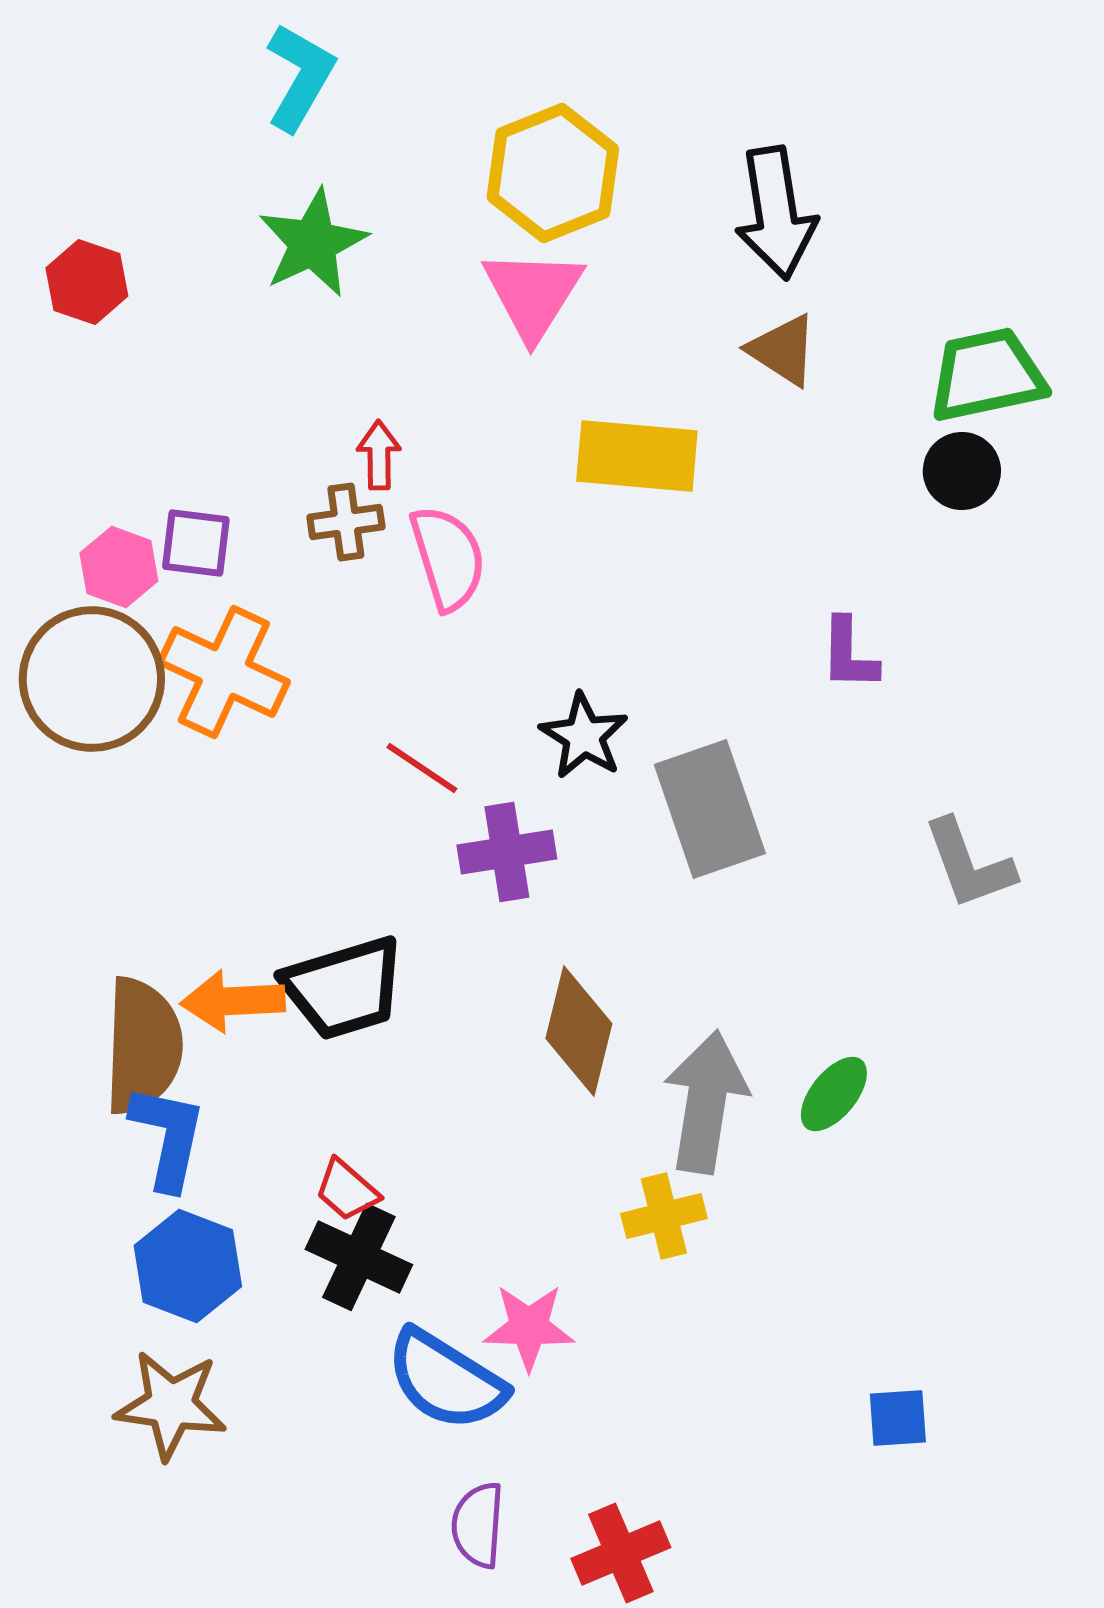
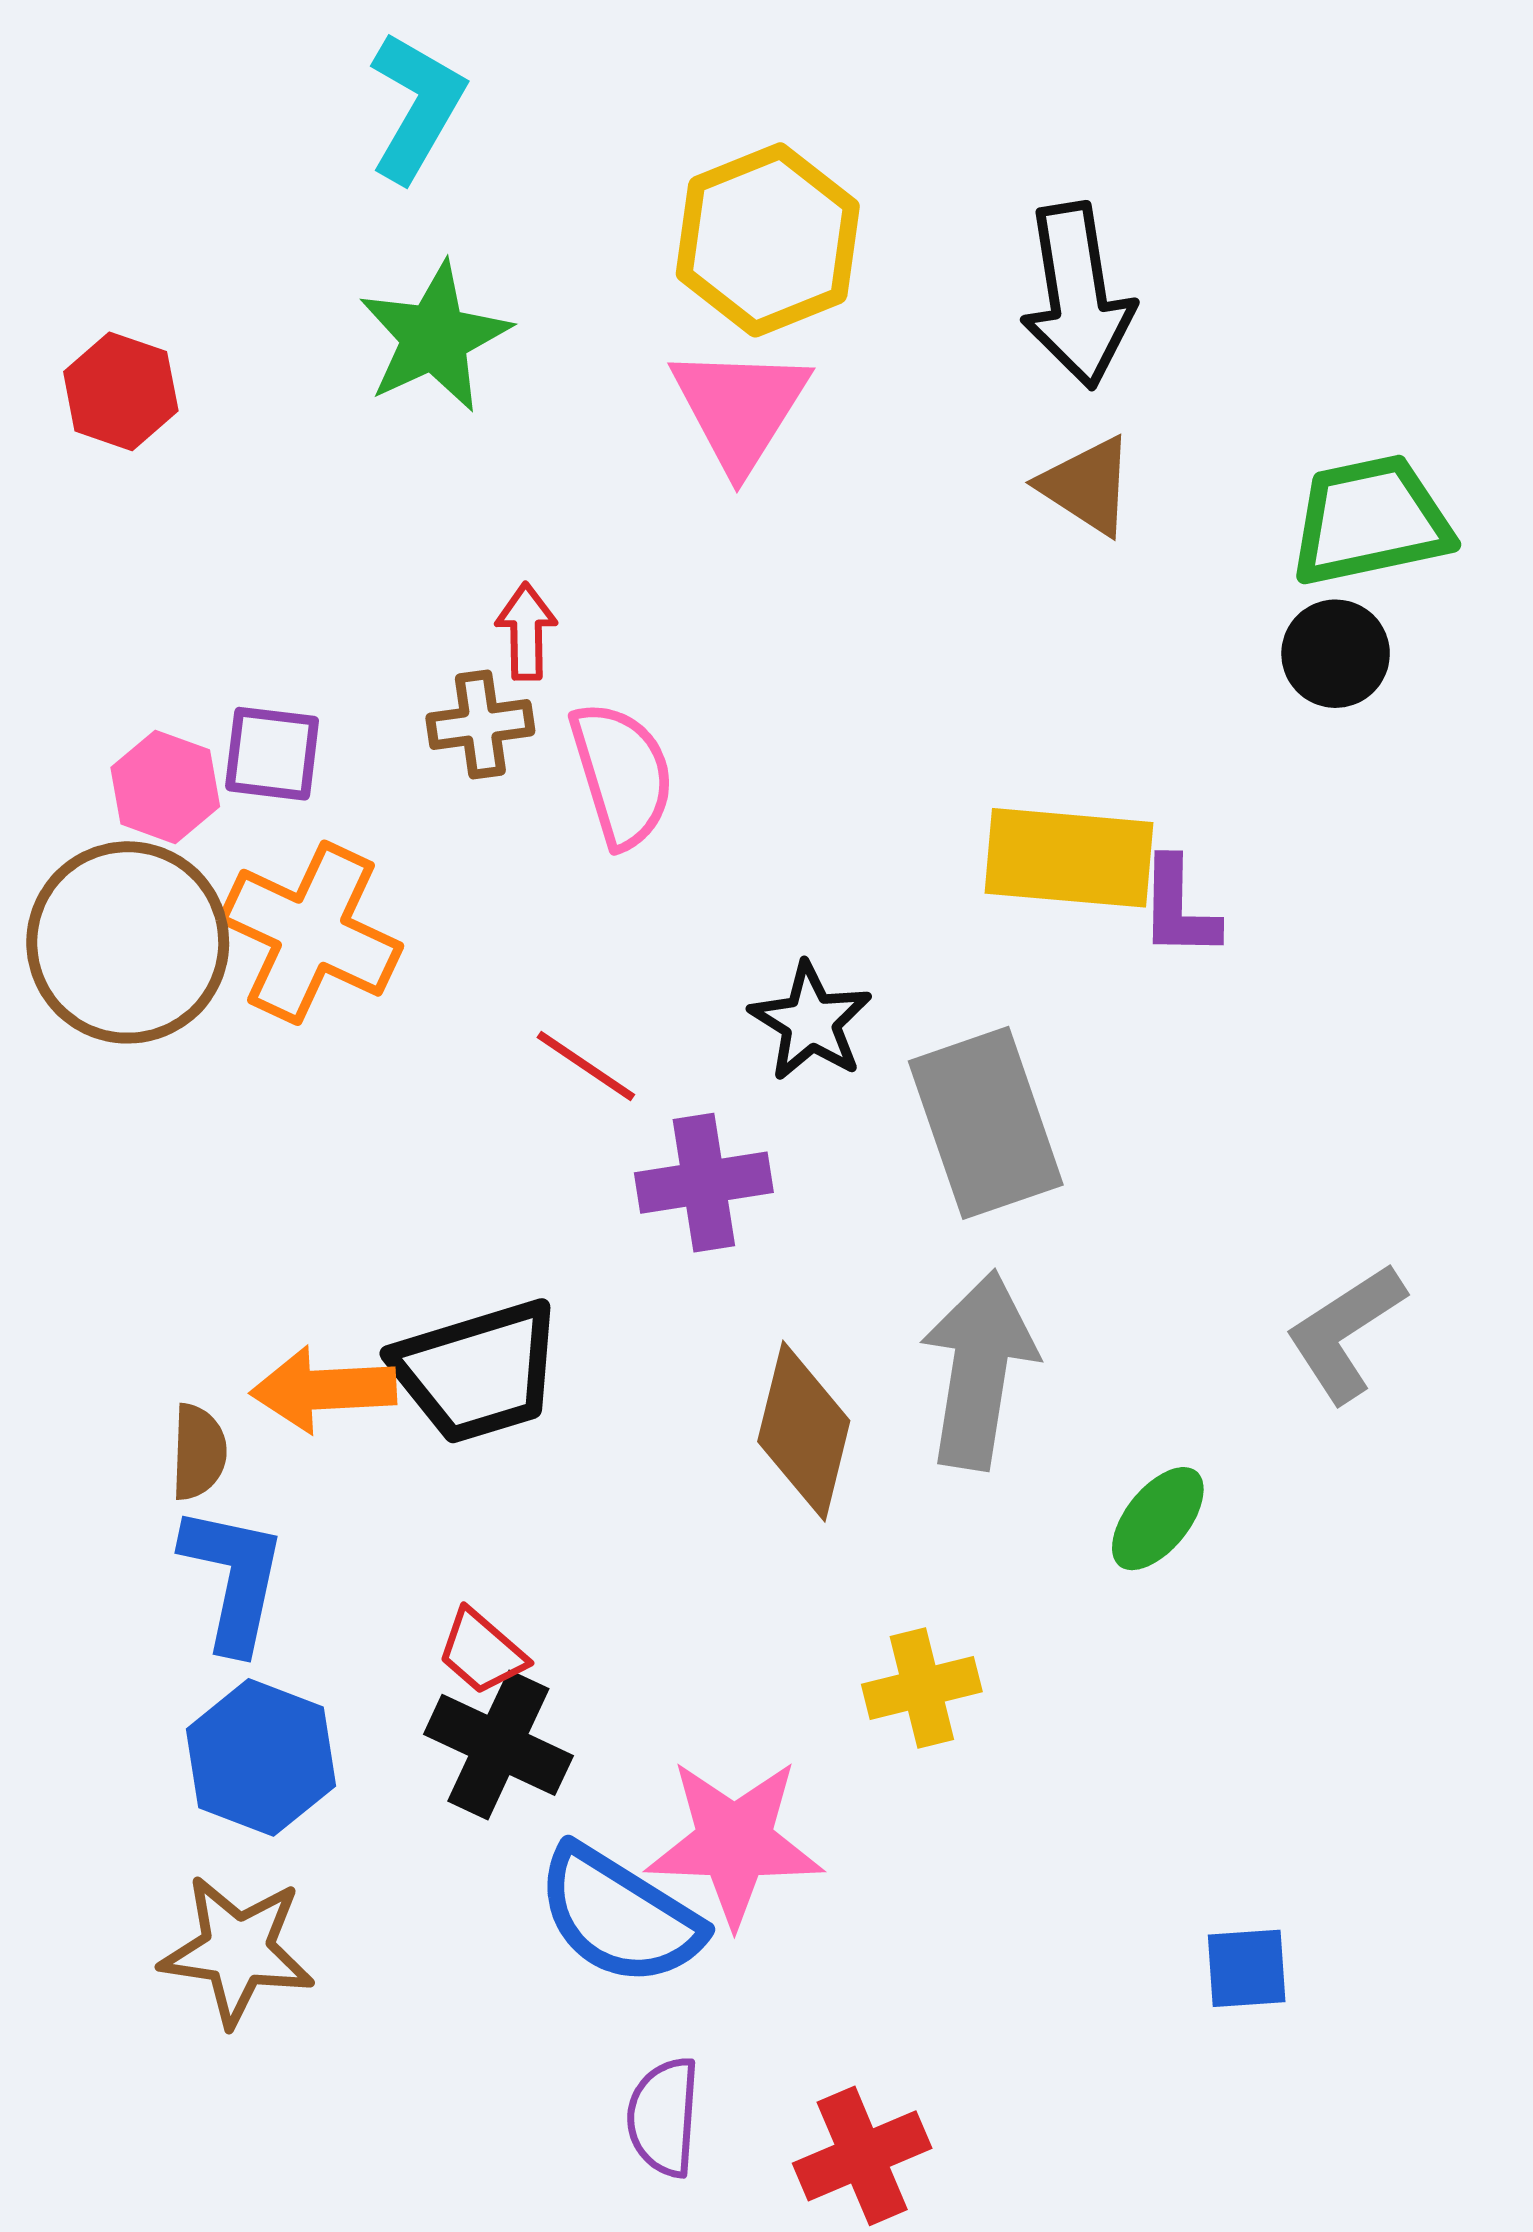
yellow rectangle: (637, 456) -> (1069, 858), moved
gray L-shape: (969, 864) -> (1345, 1333), moved, turned 77
brown semicircle: (143, 1046) -> (199, 1452), size x0.5
gray arrow: (706, 1102) -> (979, 1370), moved
pink star: (529, 1327) -> (734, 1842), size x1.4

